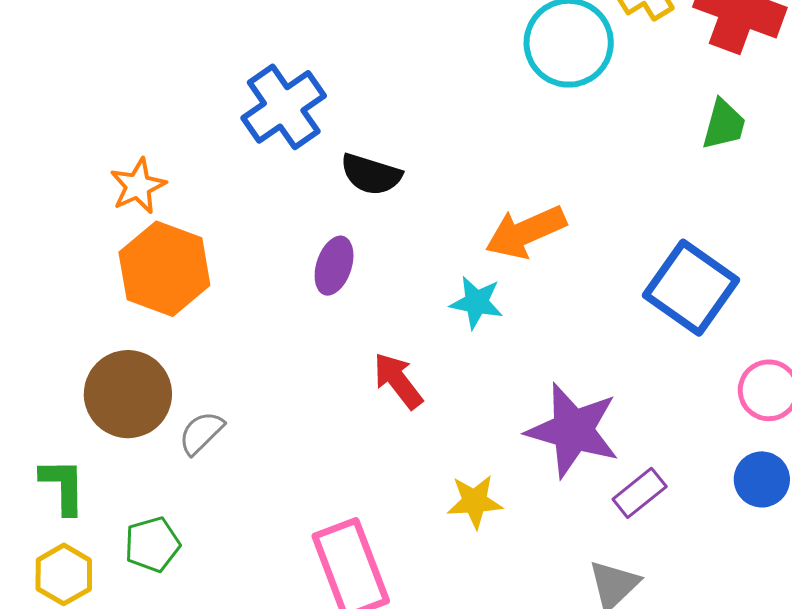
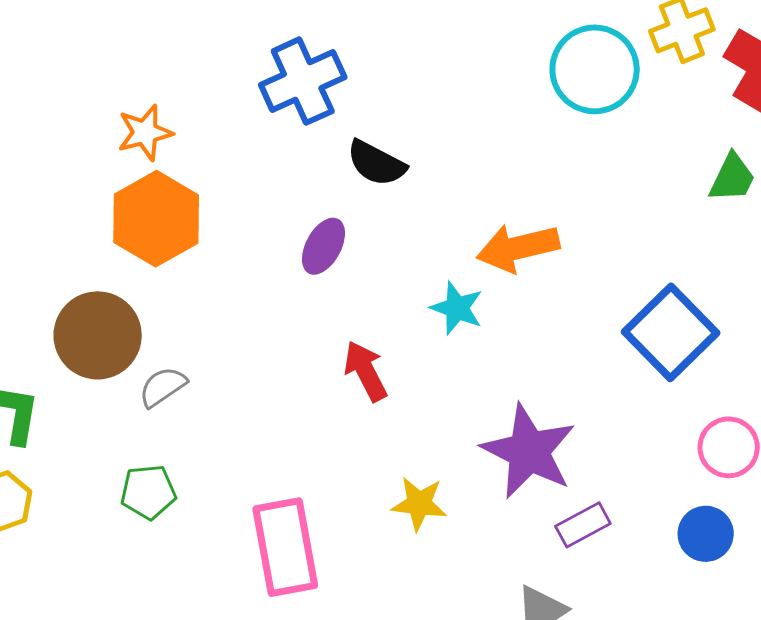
green pentagon: (152, 544) -> (148, 492), moved

